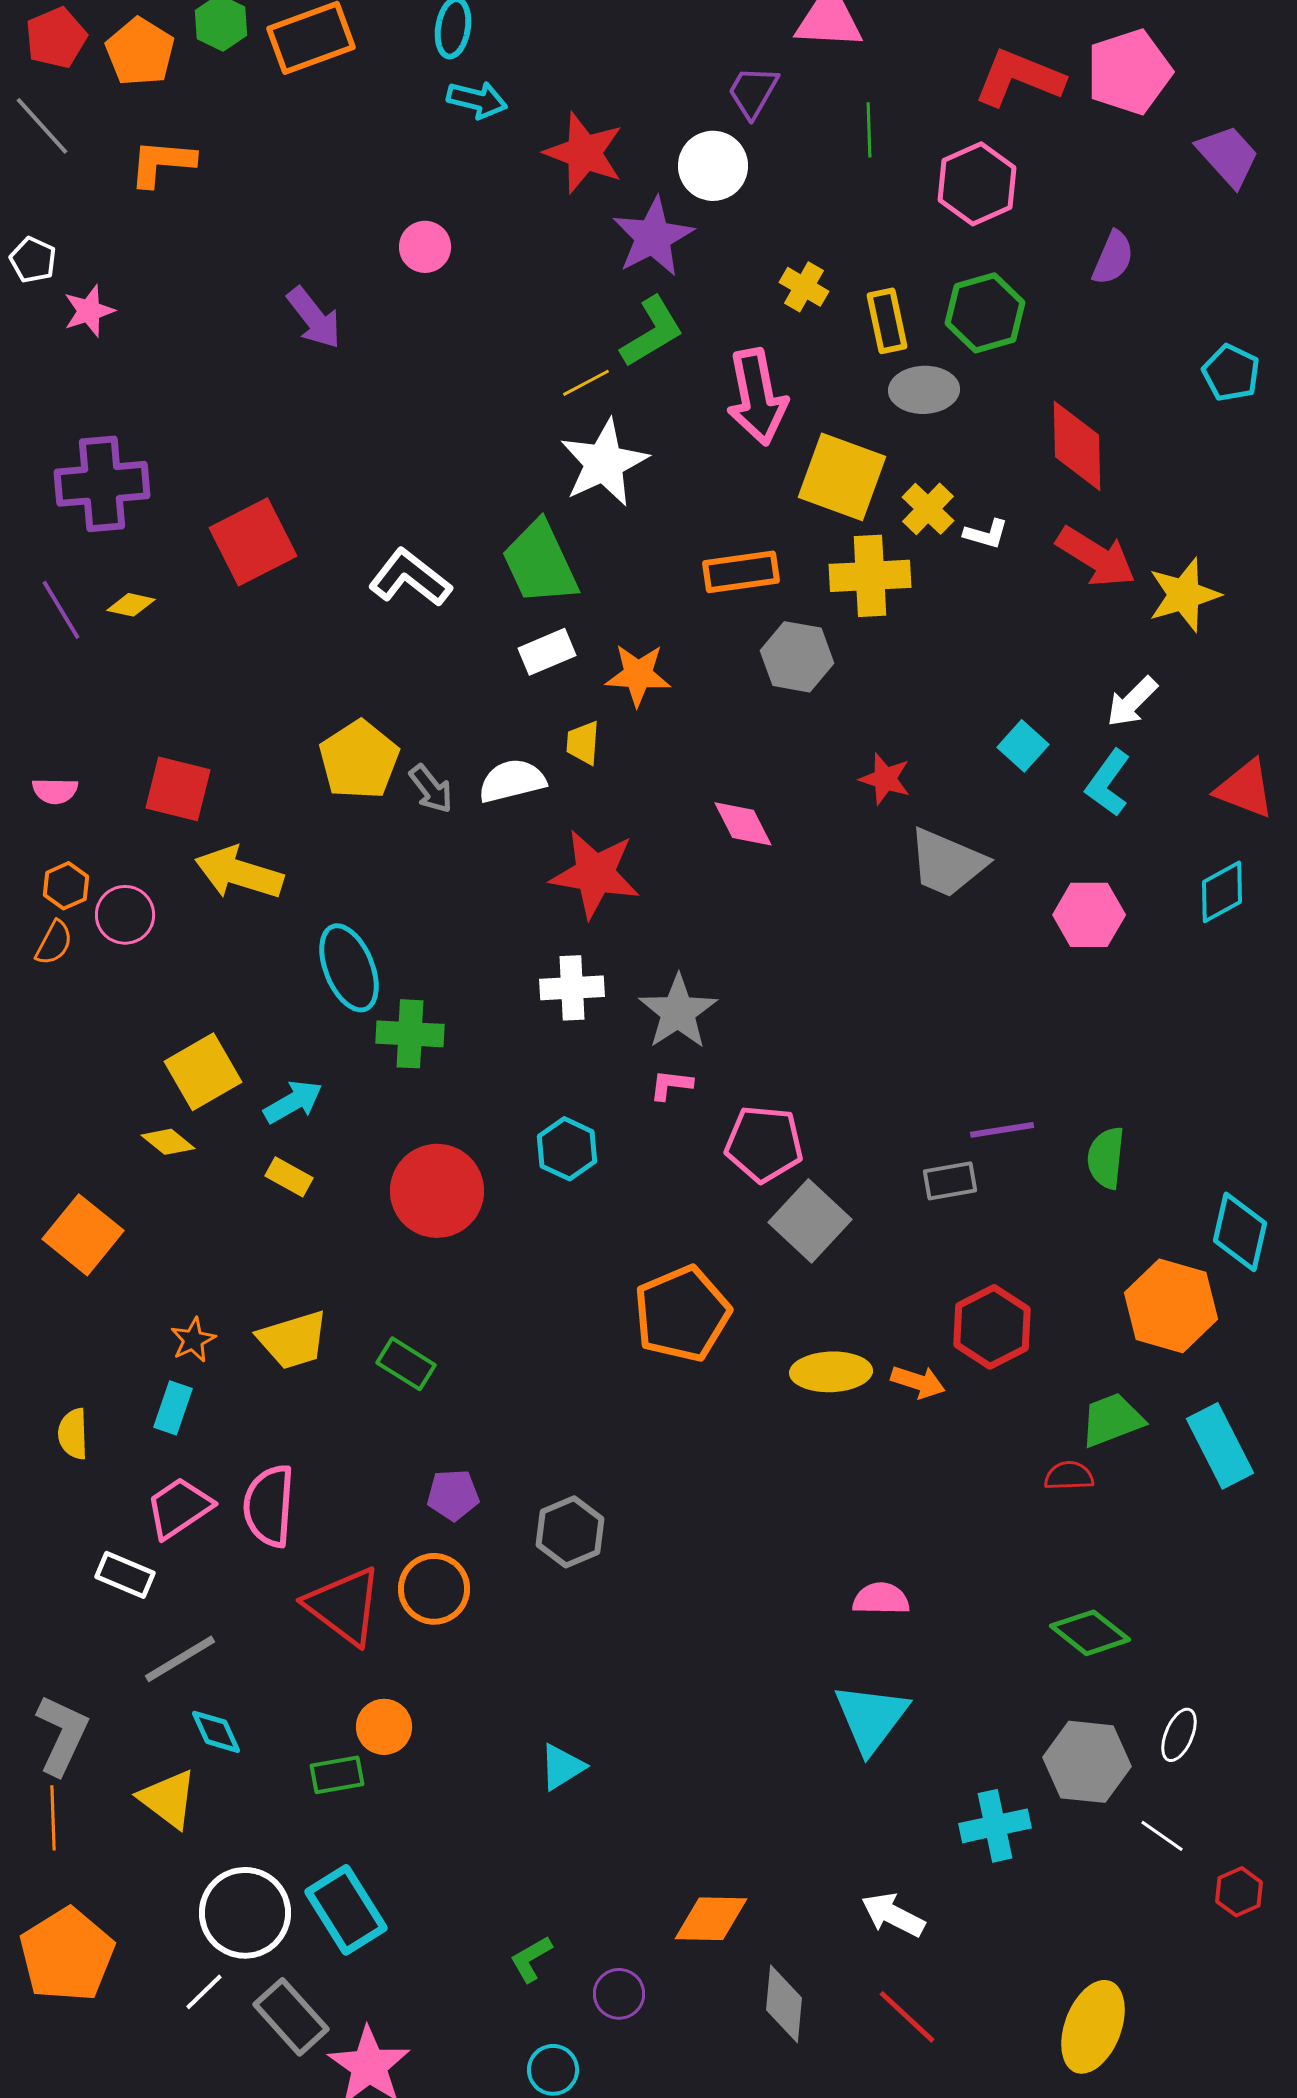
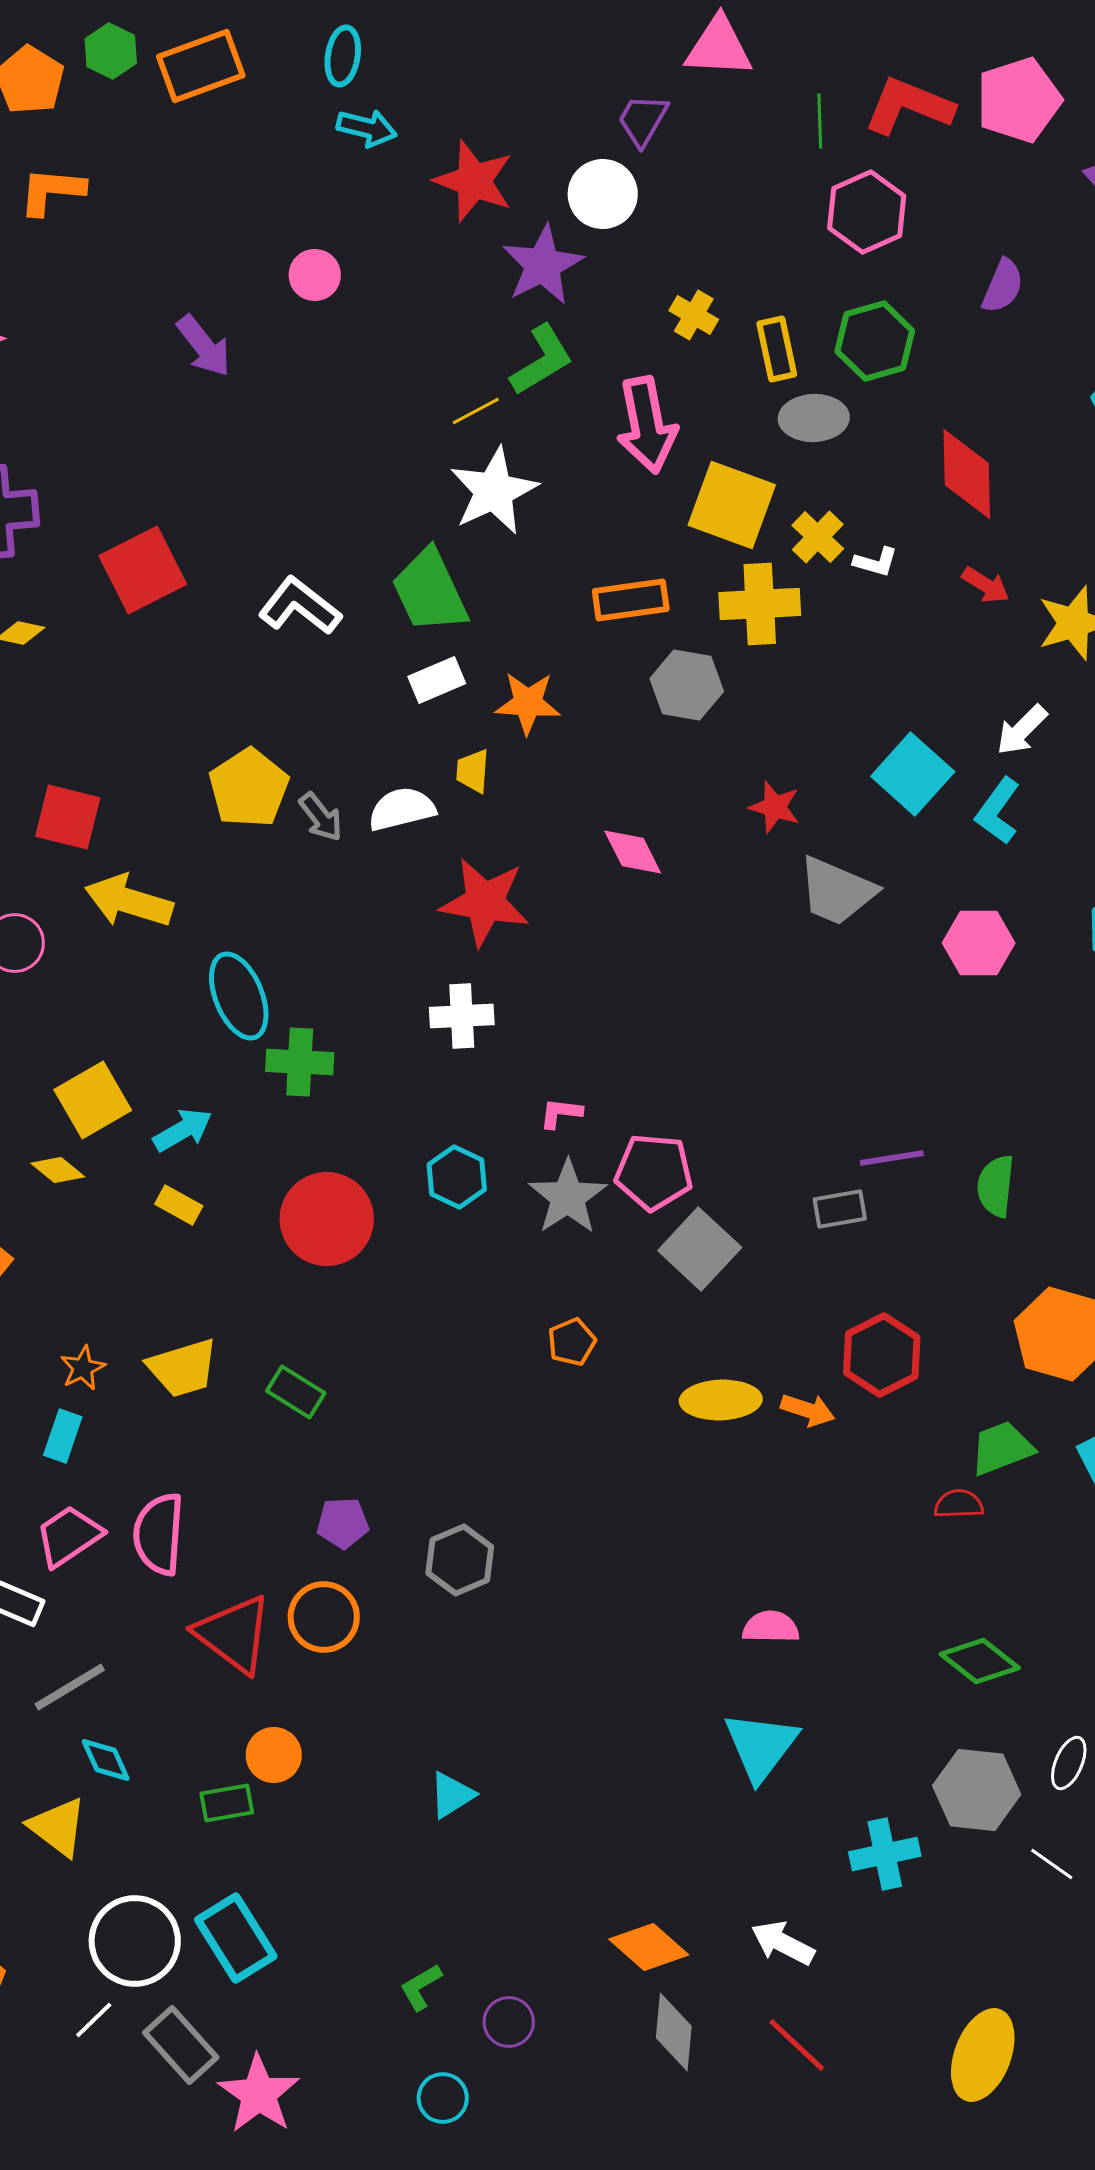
green line: (869, 130) -> (820, 121), moved
red arrow: (1096, 557) -> (986, 585), size x0.6
cyan square: (1023, 746) -> (913, 774), size x1.6
gray star: (678, 1012) -> (568, 1197), moved
orange pentagon: (682, 1314) -> (572, 1342), size x0.5
orange diamond: (711, 1919) -> (649, 1947), moved, turned 40

